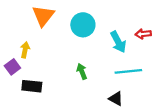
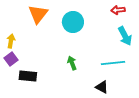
red arrow: (143, 34) -> (118, 10), moved
cyan arrow: (118, 42) -> (125, 36), moved
yellow arrow: (25, 50) -> (11, 41), moved

